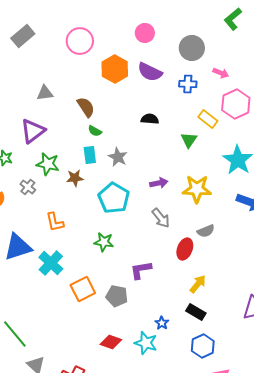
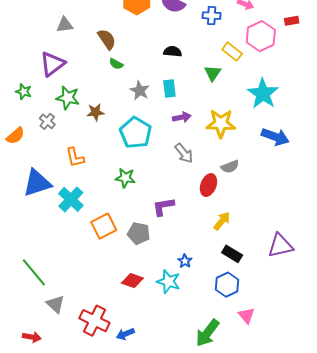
cyan rectangle: (90, 155) -> (169, 88), moved
black rectangle: (196, 312) -> (232, 254), moved

